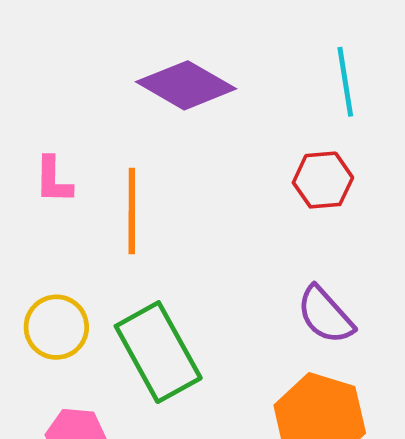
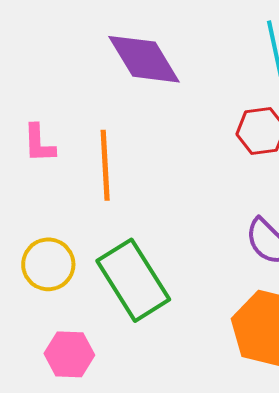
purple diamond: (186, 85) -> (144, 59), turned 32

